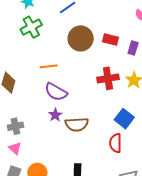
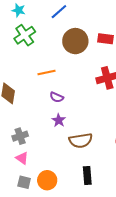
purple semicircle: (56, 92) -> (57, 97), size x0.6
brown semicircle: (77, 124) -> (81, 140), moved

